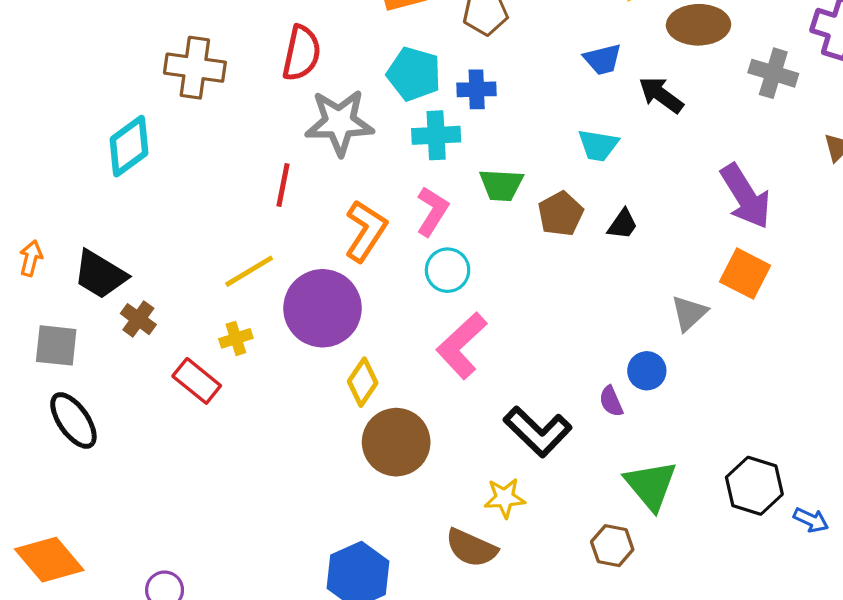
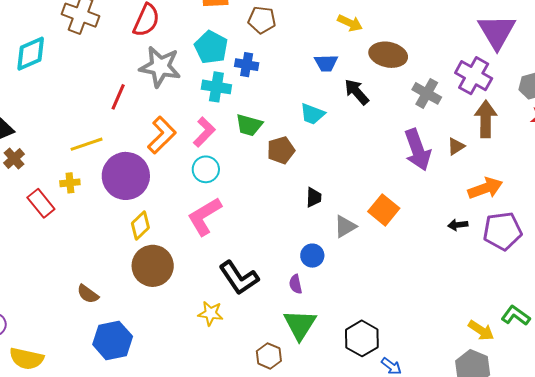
purple arrow: (746, 196) -> (418, 150), moved
black trapezoid: (623, 224) -> (314, 197), moved, turned -45
purple semicircle: (611, 401) -> (296, 284), moved
brown semicircle: (471, 548) -> (88, 294), moved, size x0.7

